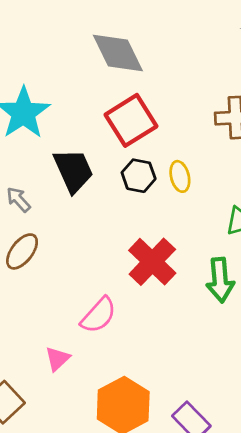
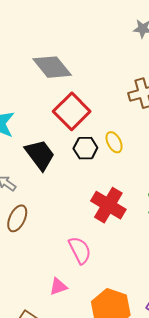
pink semicircle: (99, 315) -> (80, 250), turned -56
pink triangle: (57, 359) -> (58, 287), turned 36

